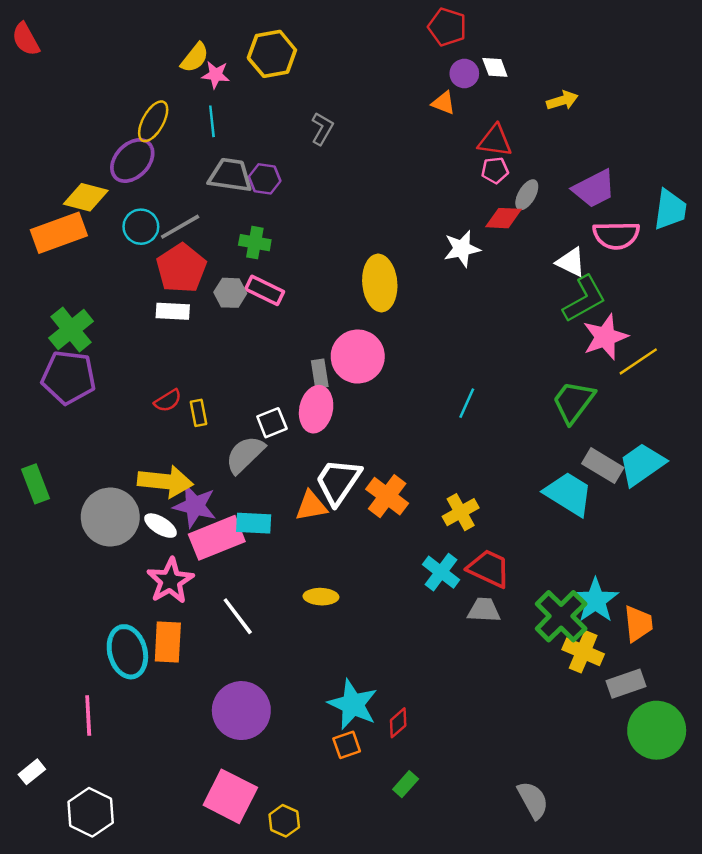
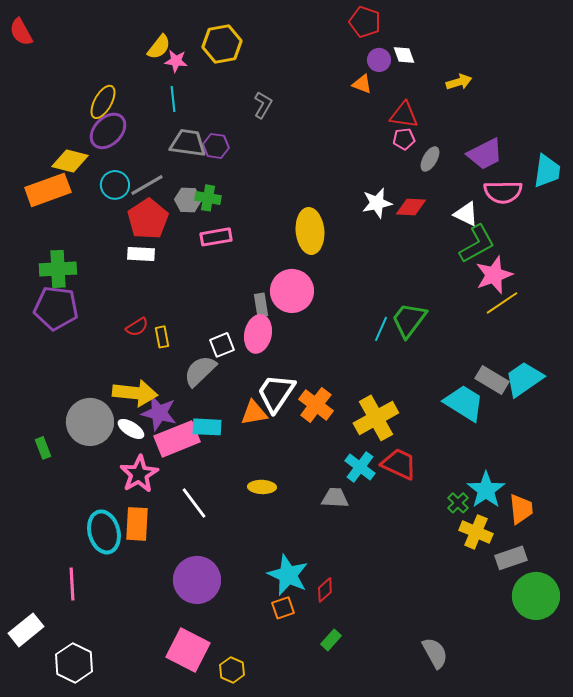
yellow ellipse: (153, 121) -> (103, 102), moved
red diamond: (504, 218) -> (411, 207), moved
pink rectangle: (265, 290) -> (216, 237), turned -36
gray hexagon: (230, 293) -> (188, 200), moved
green cross: (71, 330) -> (58, 269), turned 36
yellow line: (638, 361) -> (502, 303), moved
green trapezoid: (573, 402) -> (409, 320), moved
green rectangle: (36, 484) -> (43, 448), moved, size x0.7
yellow cross: (461, 512) -> (376, 418), size x1.5
gray trapezoid: (484, 610) -> (335, 498), moved
green cross: (561, 616) -> (458, 503), size x0.5
white rectangle: (32, 772) -> (26, 630), size x1.6

